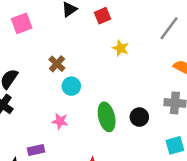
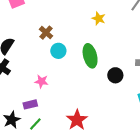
green ellipse: (107, 117) -> (90, 56), moved
pink star: (60, 121) -> (41, 81), moved

